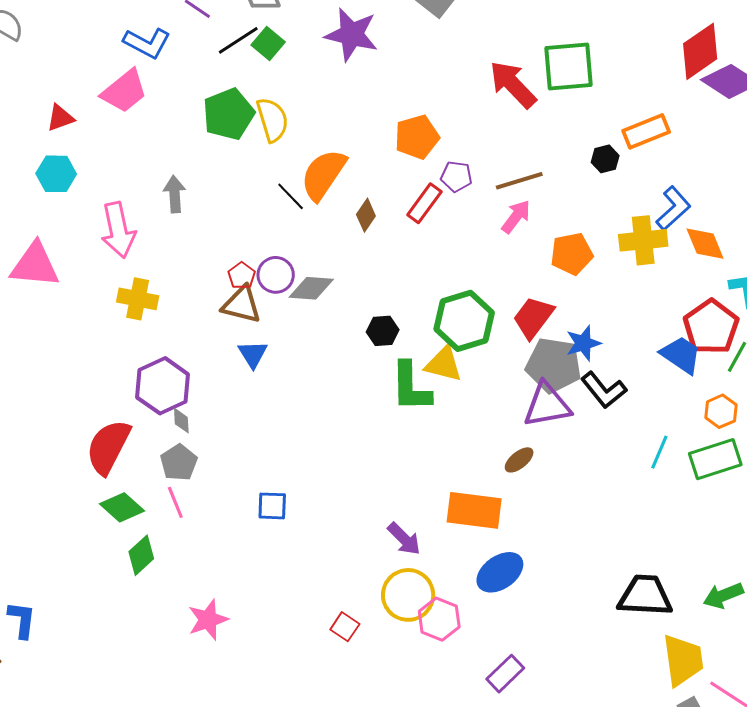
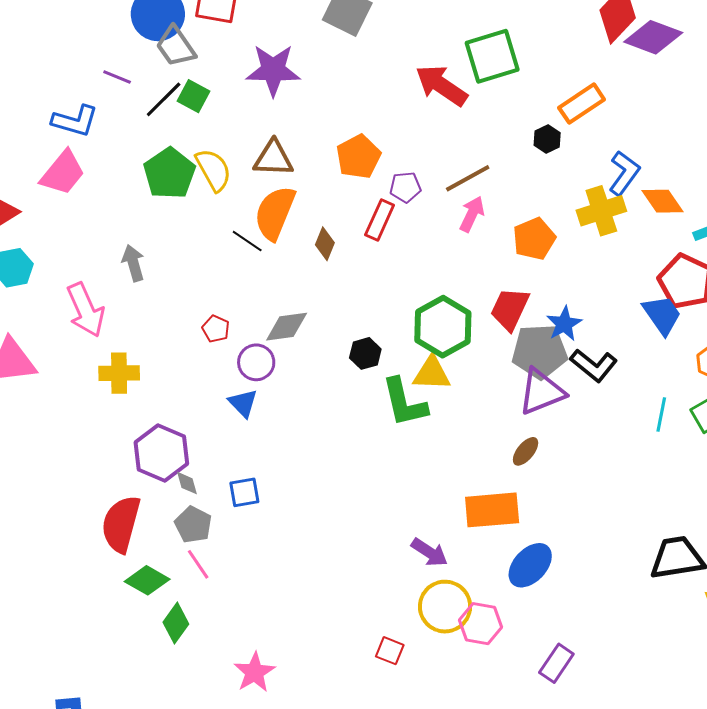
purple circle: (276, 275) -> (256, 362), moved
brown triangle: (242, 305) -> (273, 158), moved
blue trapezoid: (681, 355) -> (662, 315), turned 33
blue square: (272, 506) -> (244, 492), moved

